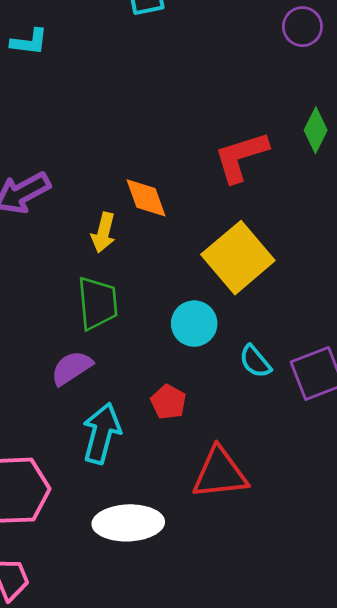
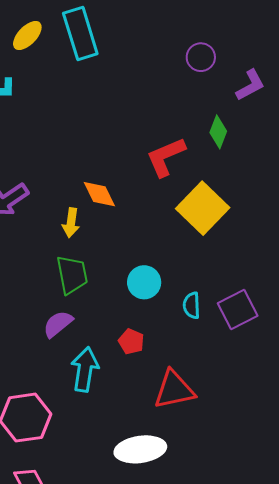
yellow square: (238, 258) -> (203, 208), moved
cyan semicircle: (255, 361) -> (192, 305), turned 44
white ellipse: (128, 523) -> (140, 449), moved

